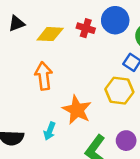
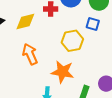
yellow hexagon: (119, 91) -> (72, 41), moved

